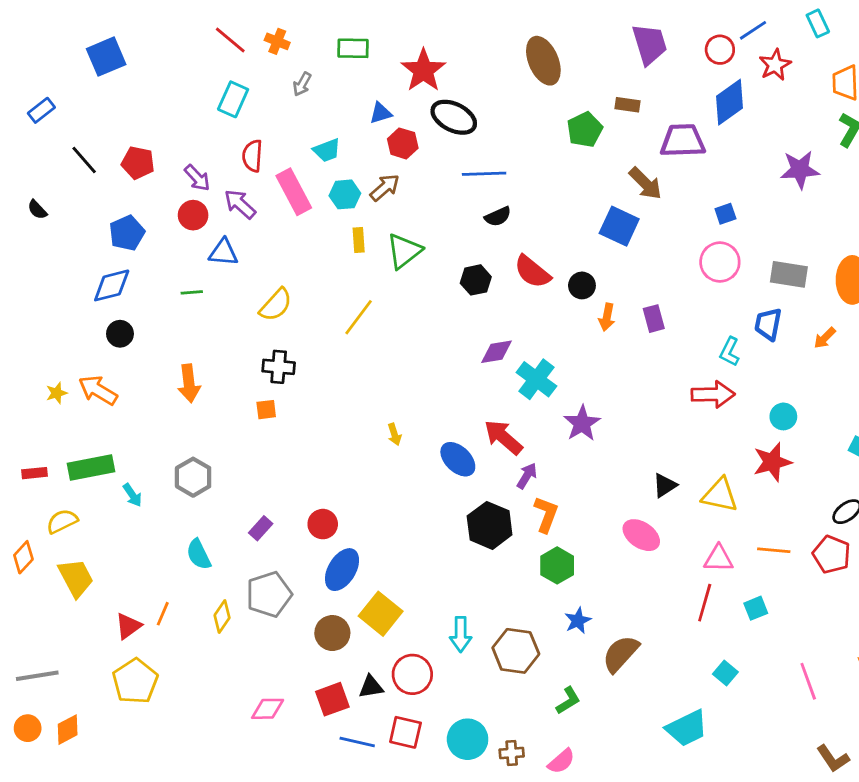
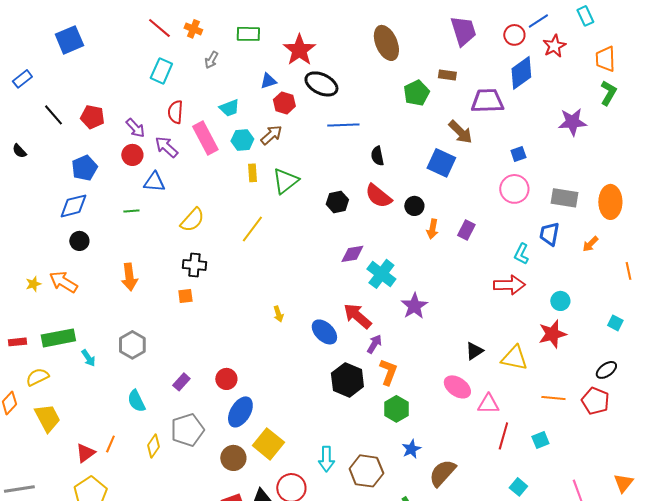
black semicircle: (498, 217) -> (377, 156), moved, turned 102
purple rectangle: (654, 319) -> (466, 230), turned 42
pink triangle: (719, 559) -> (488, 404), moved

